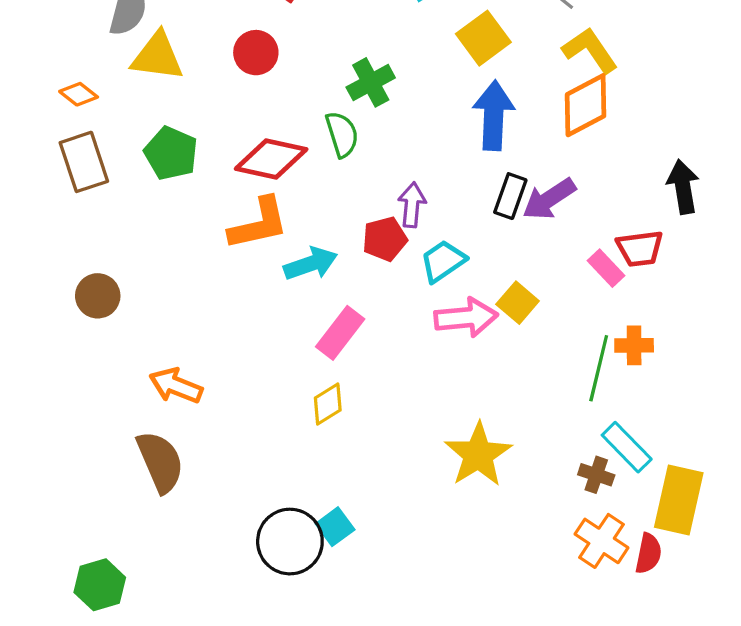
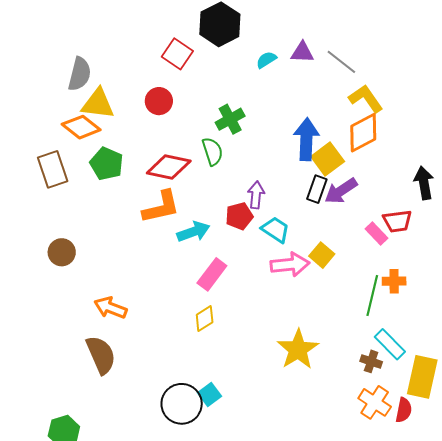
yellow square: (483, 38) -> (328, 159), moved
orange diamond: (79, 94) -> (81, 127), moved, size x1.6
cyan trapezoid: (443, 261) -> (275, 230), turned 68

